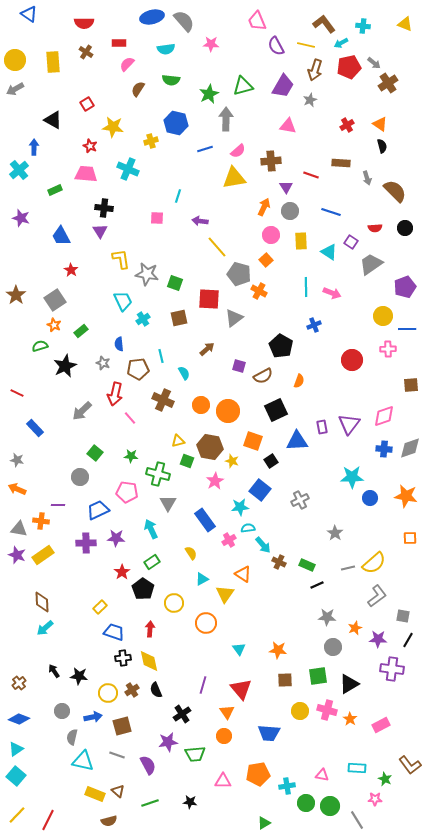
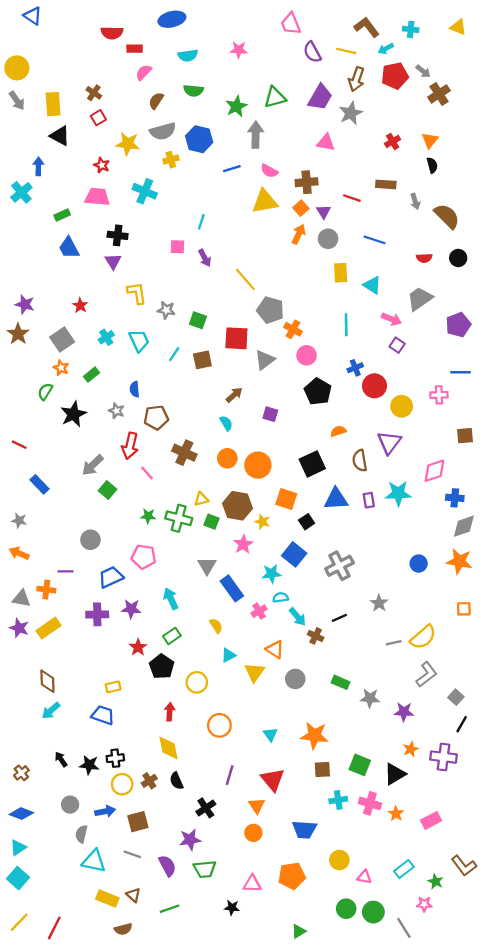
gray semicircle: (184, 21) -> (163, 131), moved, turned 115
red semicircle: (84, 23) -> (112, 33), moved
brown cross: (86, 52) -> (94, 93), moved
yellow rectangle: (53, 62) -> (53, 104), moved
gray arrow: (15, 89) -> (17, 101), turned -96
gray star: (310, 100) -> (351, 113), size x1.5
orange triangle: (380, 124) -> (430, 140), turned 35
pink semicircle: (238, 151) -> (269, 171), turned 70
purple star: (21, 218) -> (25, 304), moved
purple arrow: (200, 221) -> (205, 258), moved, turned -126
pink circle: (271, 235) -> (307, 355), moved
blue trapezoid: (61, 236) -> (69, 248), moved
purple square: (351, 242) -> (397, 345), moved
orange square: (266, 260) -> (301, 208), moved
gray star: (147, 274) -> (166, 310), size x0.7
pink arrow: (332, 293) -> (391, 319), moved
yellow circle: (383, 316) -> (402, 406), moved
cyan cross: (143, 319) -> (106, 337), moved
green semicircle: (40, 346) -> (45, 392), turned -42
cyan line: (161, 356) -> (174, 354), moved, turned 48
red circle: (352, 360) -> (374, 386), moved
cyan semicircle: (184, 373) -> (226, 423), moved
brown semicircle: (263, 376) -> (360, 461), moved, turned 108
orange semicircle: (299, 381) -> (338, 431), turned -128
purple triangle: (349, 424) -> (389, 442), moved
purple rectangle: (322, 427) -> (369, 500), moved
gray diamond: (410, 448) -> (464, 526), moved
blue cross: (384, 449) -> (455, 498), moved
green square: (95, 453) -> (107, 490), moved
green cross: (158, 474) -> (179, 518), moved
cyan star: (352, 477) -> (398, 493), moved
gray cross: (300, 500) -> (339, 566), size x1.4
gray triangle: (168, 503) -> (207, 566), moved
green rectangle: (307, 565) -> (341, 682), moved
black line: (317, 585) -> (339, 618), moved
yellow rectangle: (100, 607) -> (113, 687), turned 32
gray square: (403, 616) -> (456, 697), turned 32
orange circle: (206, 623) -> (219, 725), moved
orange star: (355, 628) -> (411, 749), moved
blue trapezoid: (114, 632) -> (103, 715), moved
purple star: (378, 639) -> (404, 712), moved
gray circle: (333, 647) -> (295, 679), moved
orange star: (278, 650) -> (314, 736), size x1.4
black cross: (123, 658) -> (115, 758), moved
green square: (318, 676) -> (360, 765), turned 30
yellow circle: (300, 711) -> (339, 860), moved
green trapezoid: (195, 754) -> (205, 869), moved
cyan rectangle: (357, 768) -> (404, 869), turned -42
cyan cross: (287, 786) -> (338, 800), moved
black star: (190, 802) -> (232, 908), moved

